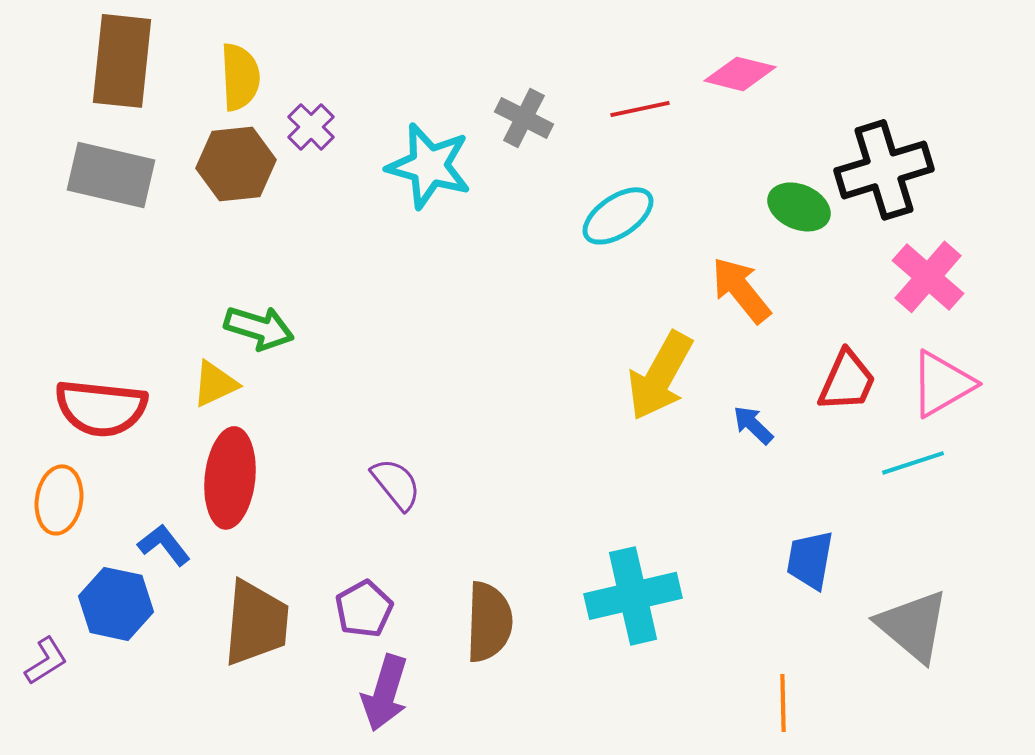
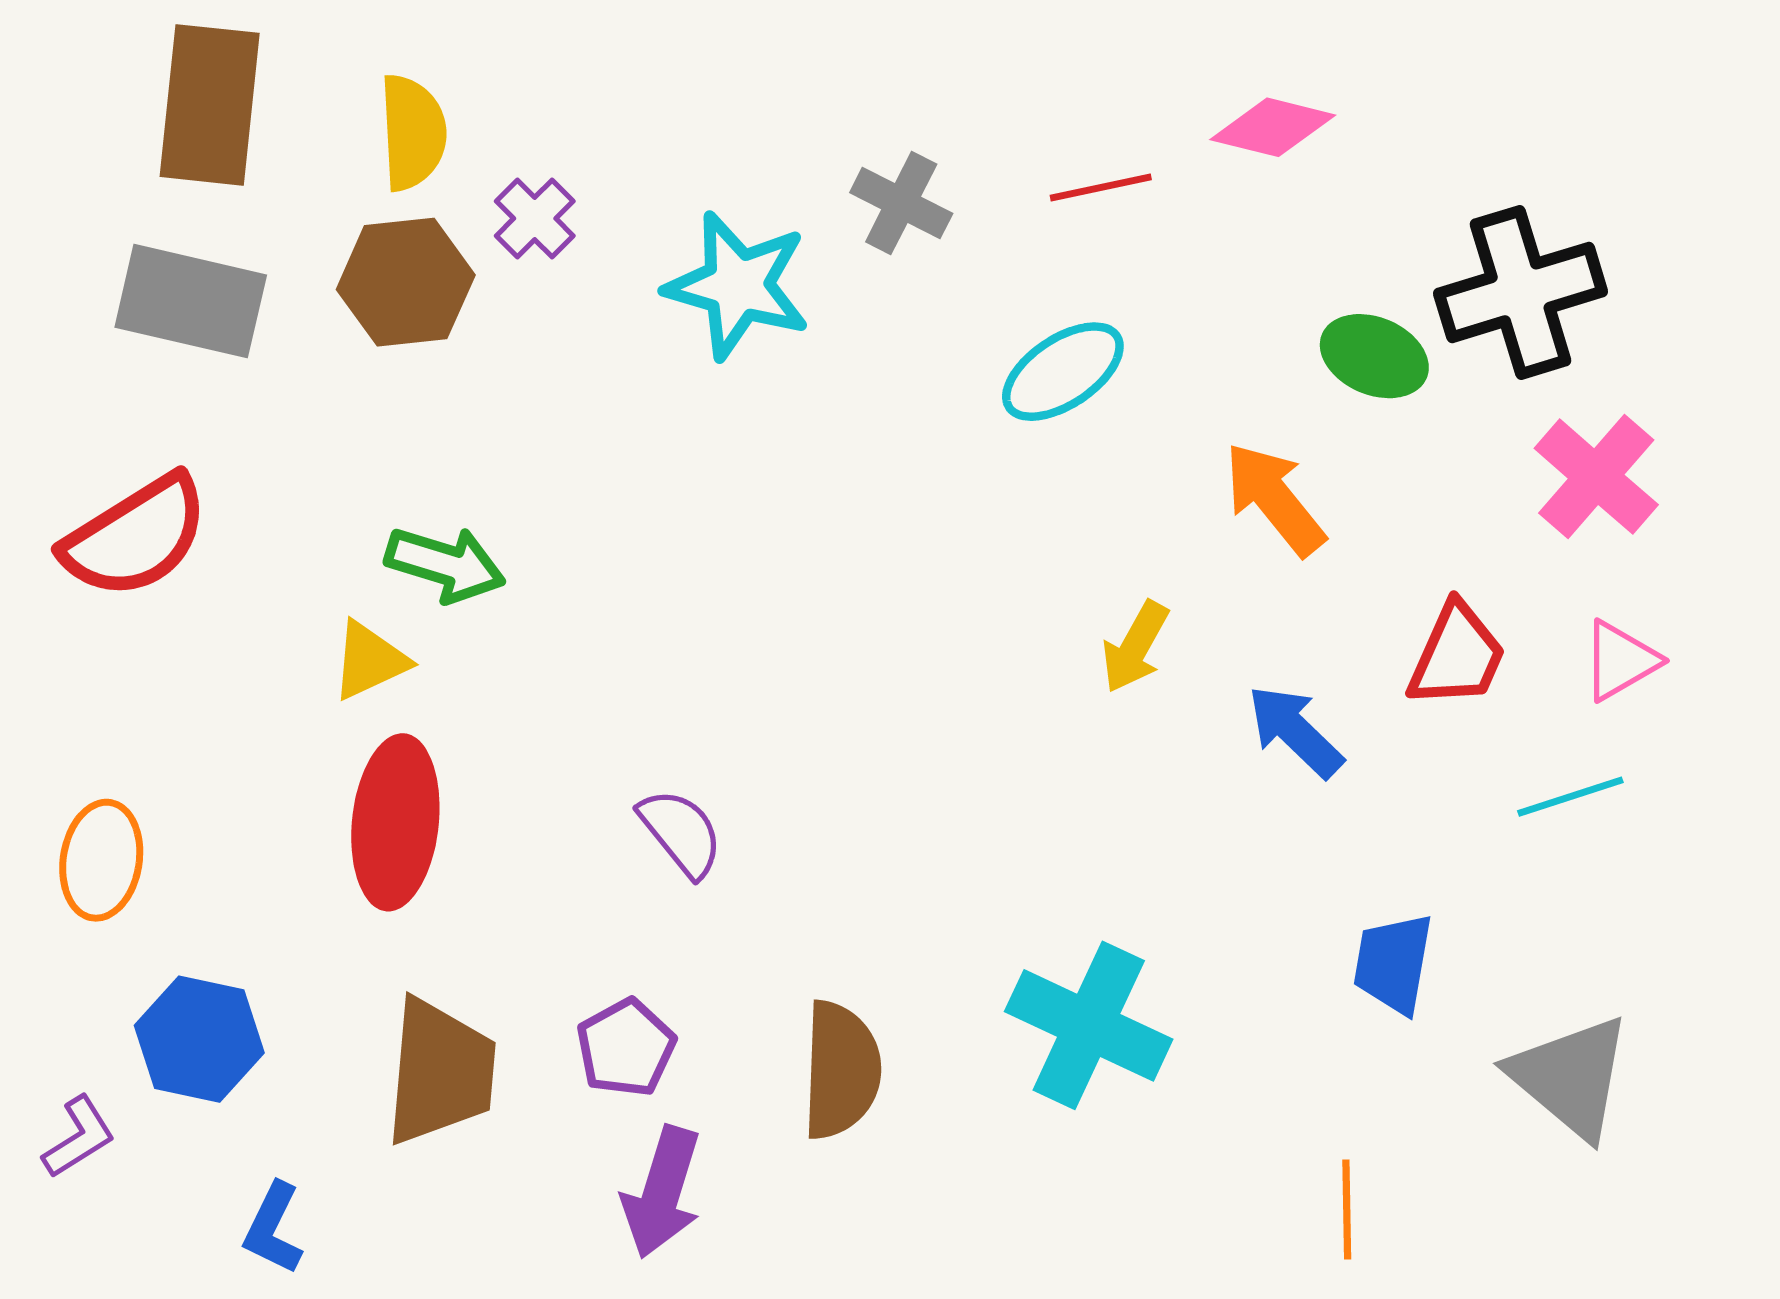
yellow arrow: (660, 376) -> (1135, 647), size x0.6
pink triangle: (942, 384) -> (1620, 661), size x0.7
red semicircle: (101, 408) -> (136, 537), moved, turned -38
blue arrow: (753, 425) -> (1295, 731), size x1.4
blue L-shape: (164, 545) -> (273, 1228), moved, turned -116
cyan cross: (633, 596) -> (1089, 1025), turned 38

